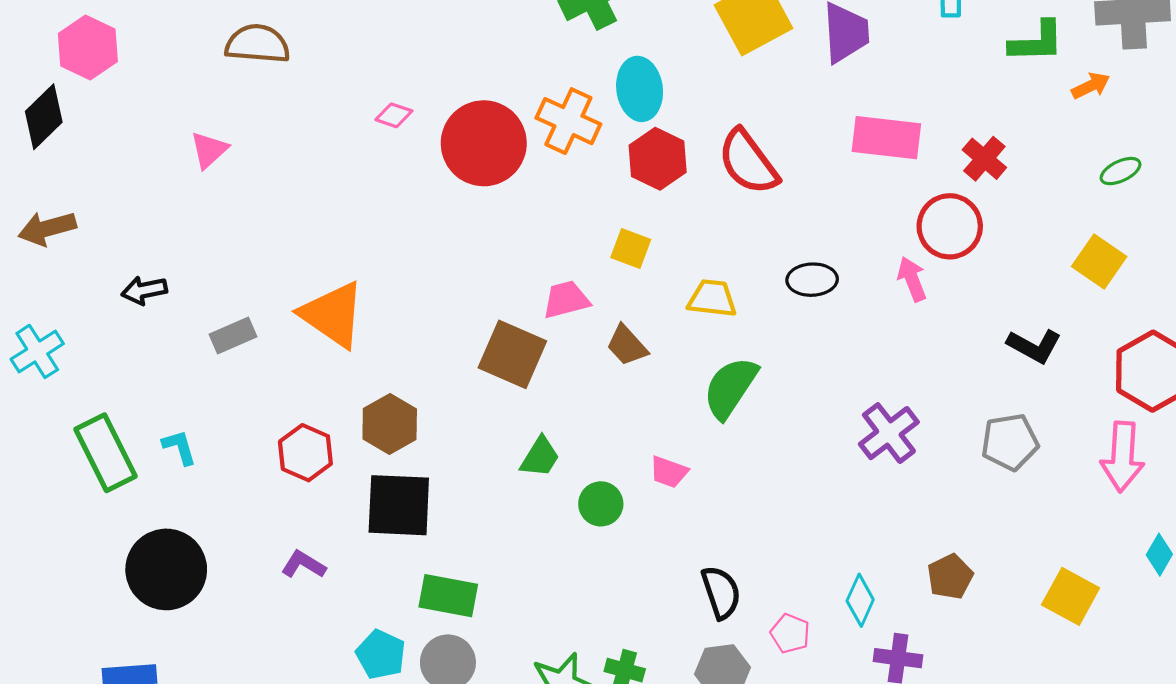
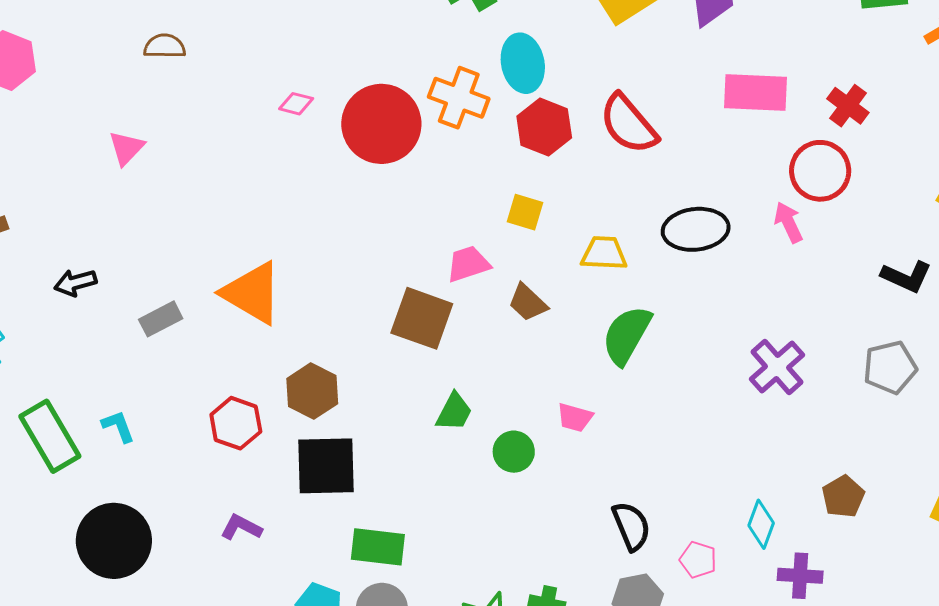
brown semicircle: (258, 44) -> (165, 46), size x0.7
black ellipse: (812, 280) -> (696, 229), size x1.4

